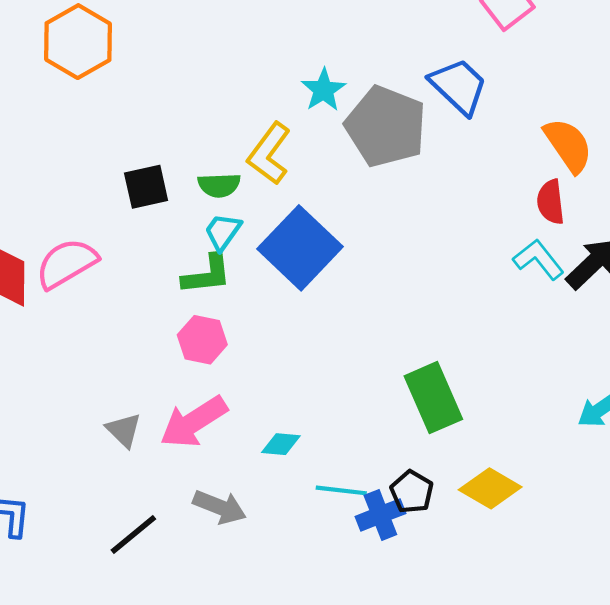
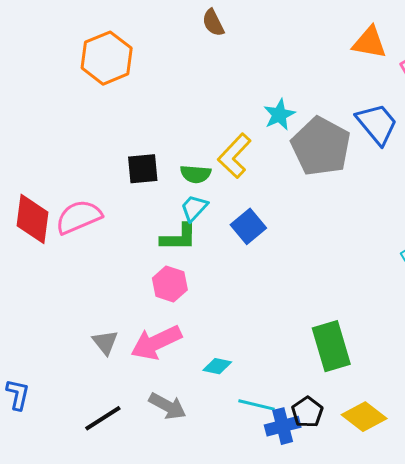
blue square: (300, 248) -> (248, 226), size x0.6

